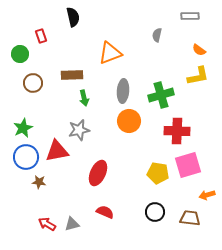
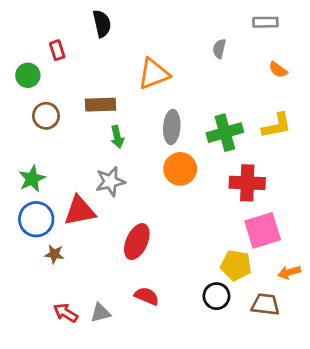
yellow L-shape: (198, 76) -> (277, 126), moved
yellow pentagon: (158, 173) -> (236, 265), moved

